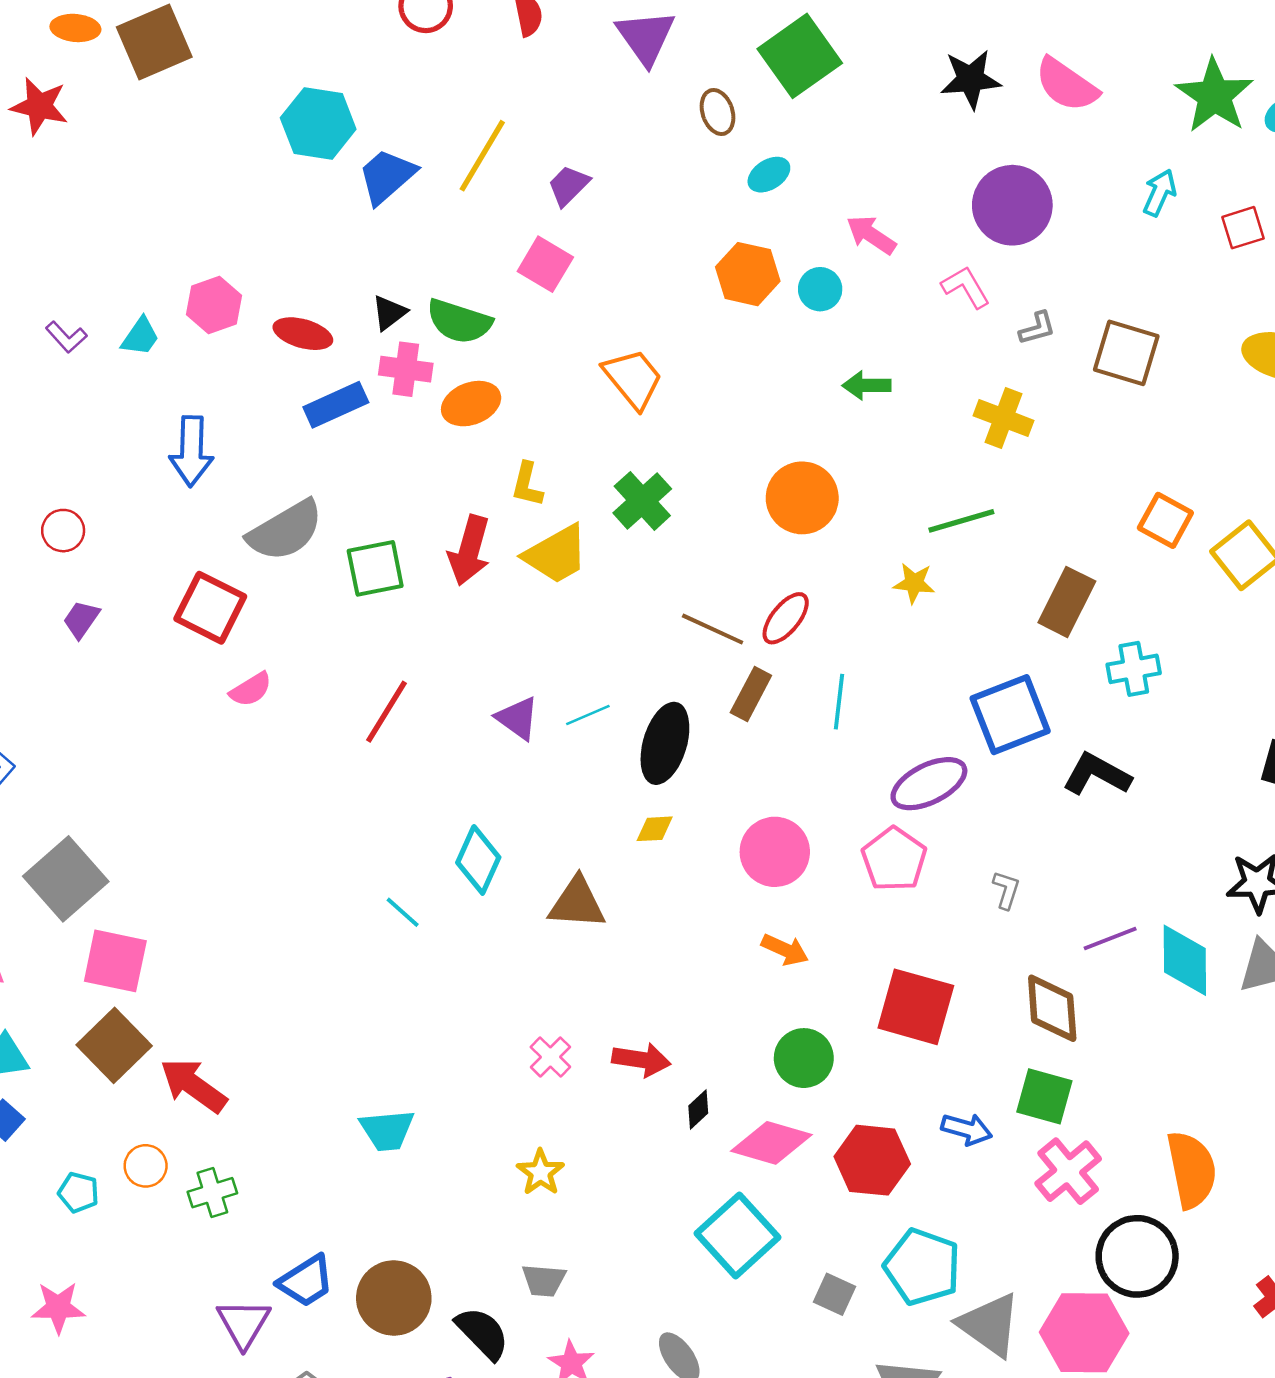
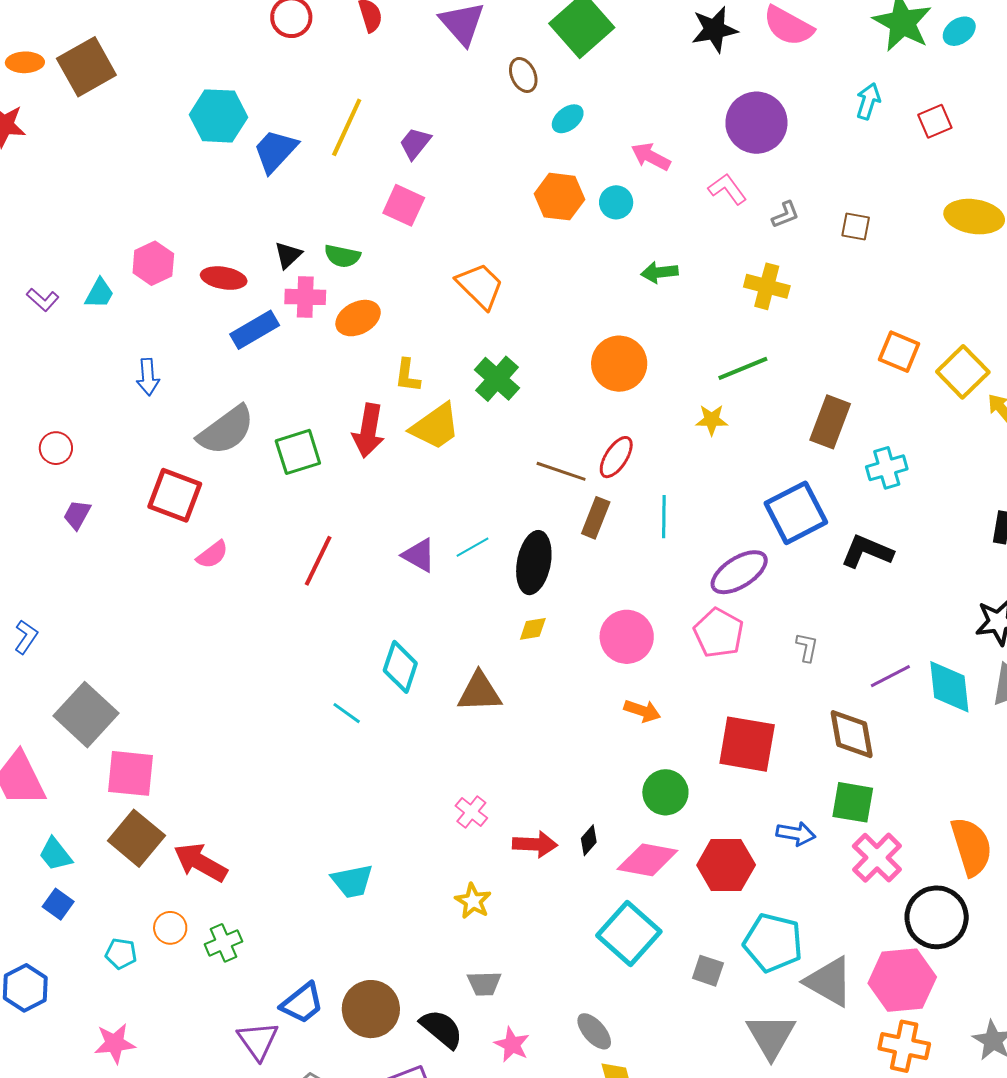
green semicircle: (459, 321) -> (342, 256), size x0.7
brown square: (1126, 353) -> (856, 226), size x0.6
blue arrow: (192, 451) -> (148, 377), size x0.7
red arrow: (641, 1060) -> (535, 844), moved

